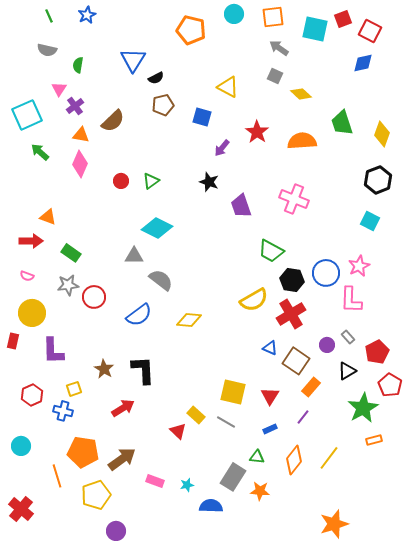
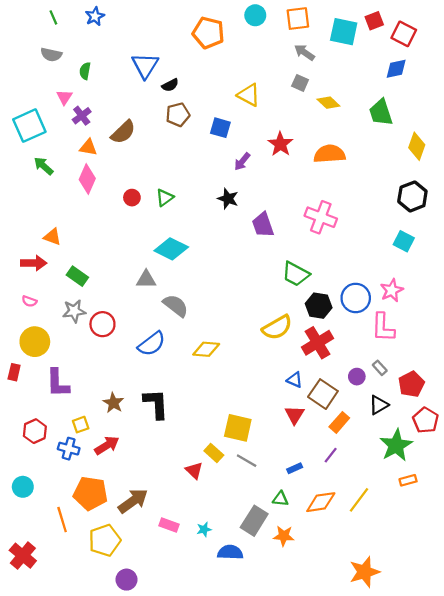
green trapezoid: (342, 123) -> (381, 112), moved
yellow square: (233, 392) -> (238, 428), moved
red triangle: (270, 396) -> (295, 415), moved
red arrow: (123, 408) -> (107, 445), moved
orange diamond: (294, 460) -> (321, 502), turned 44

